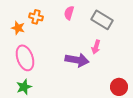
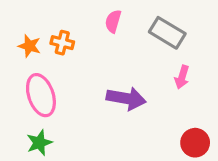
orange cross: (36, 17) -> (62, 43), moved
pink arrow: (96, 47) -> (182, 77), moved

